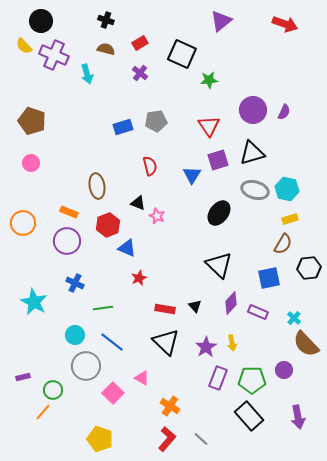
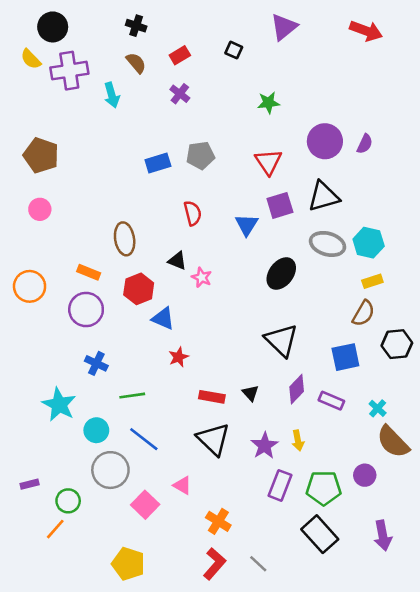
brown semicircle: (106, 49) -> (136, 63), turned 36
black square: (182, 54) -> (234, 50), moved, size x0.5
purple cross: (54, 55) -> (69, 71), turned -32
cyan star: (34, 302) -> (59, 405), moved

